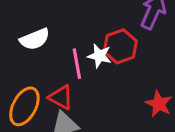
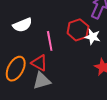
white star: (99, 56) -> (93, 37), moved

